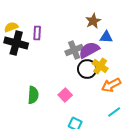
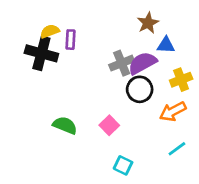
yellow semicircle: (11, 27) -> (50, 31), moved
yellow cross: (100, 66) -> (181, 80), moved, turned 35
green semicircle: (33, 95) -> (65, 125), turned -72

